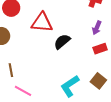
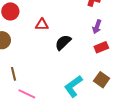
red triangle: (42, 23) -> (42, 25), size x0.6

